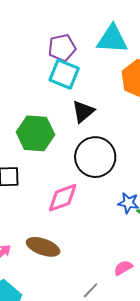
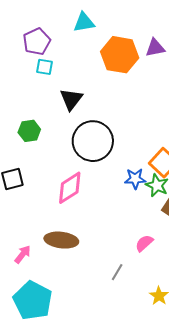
cyan triangle: (112, 39) -> (84, 22), size x0.7
cyan square: (64, 74) -> (45, 67), size x0.6
green hexagon: (35, 133) -> (29, 131), size x0.6

